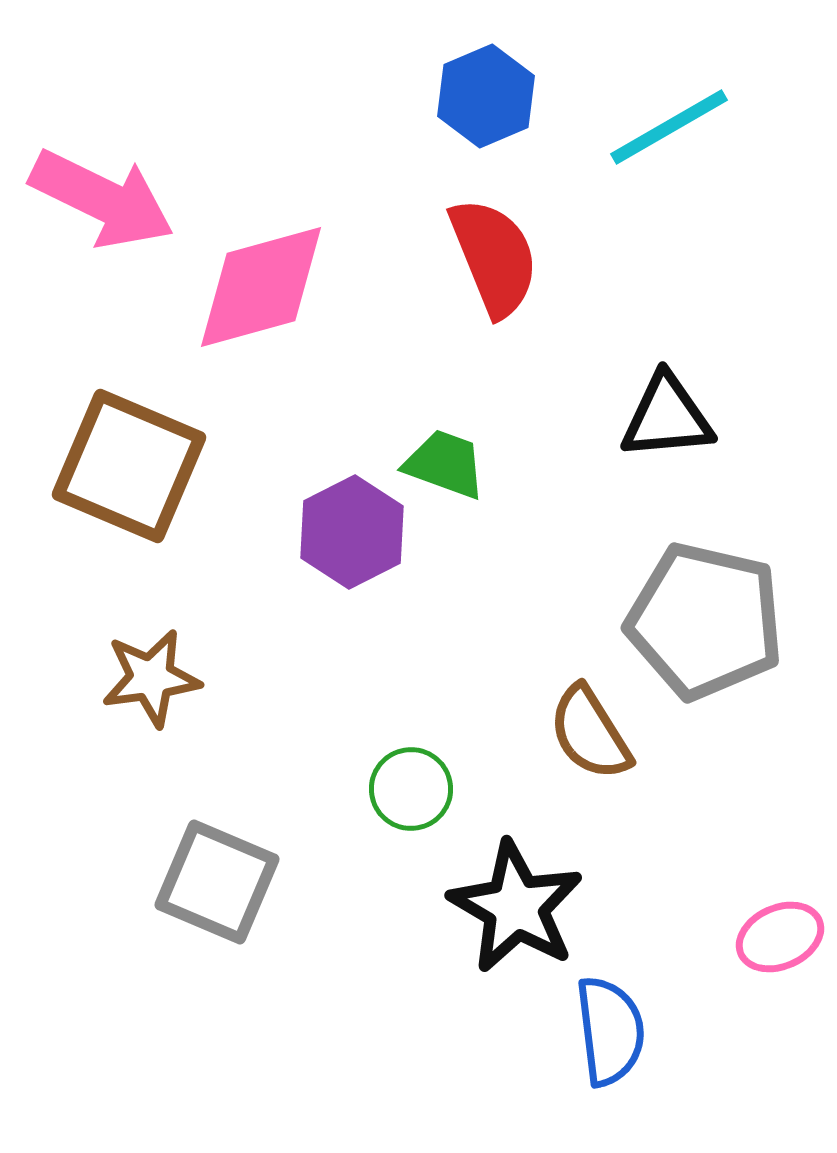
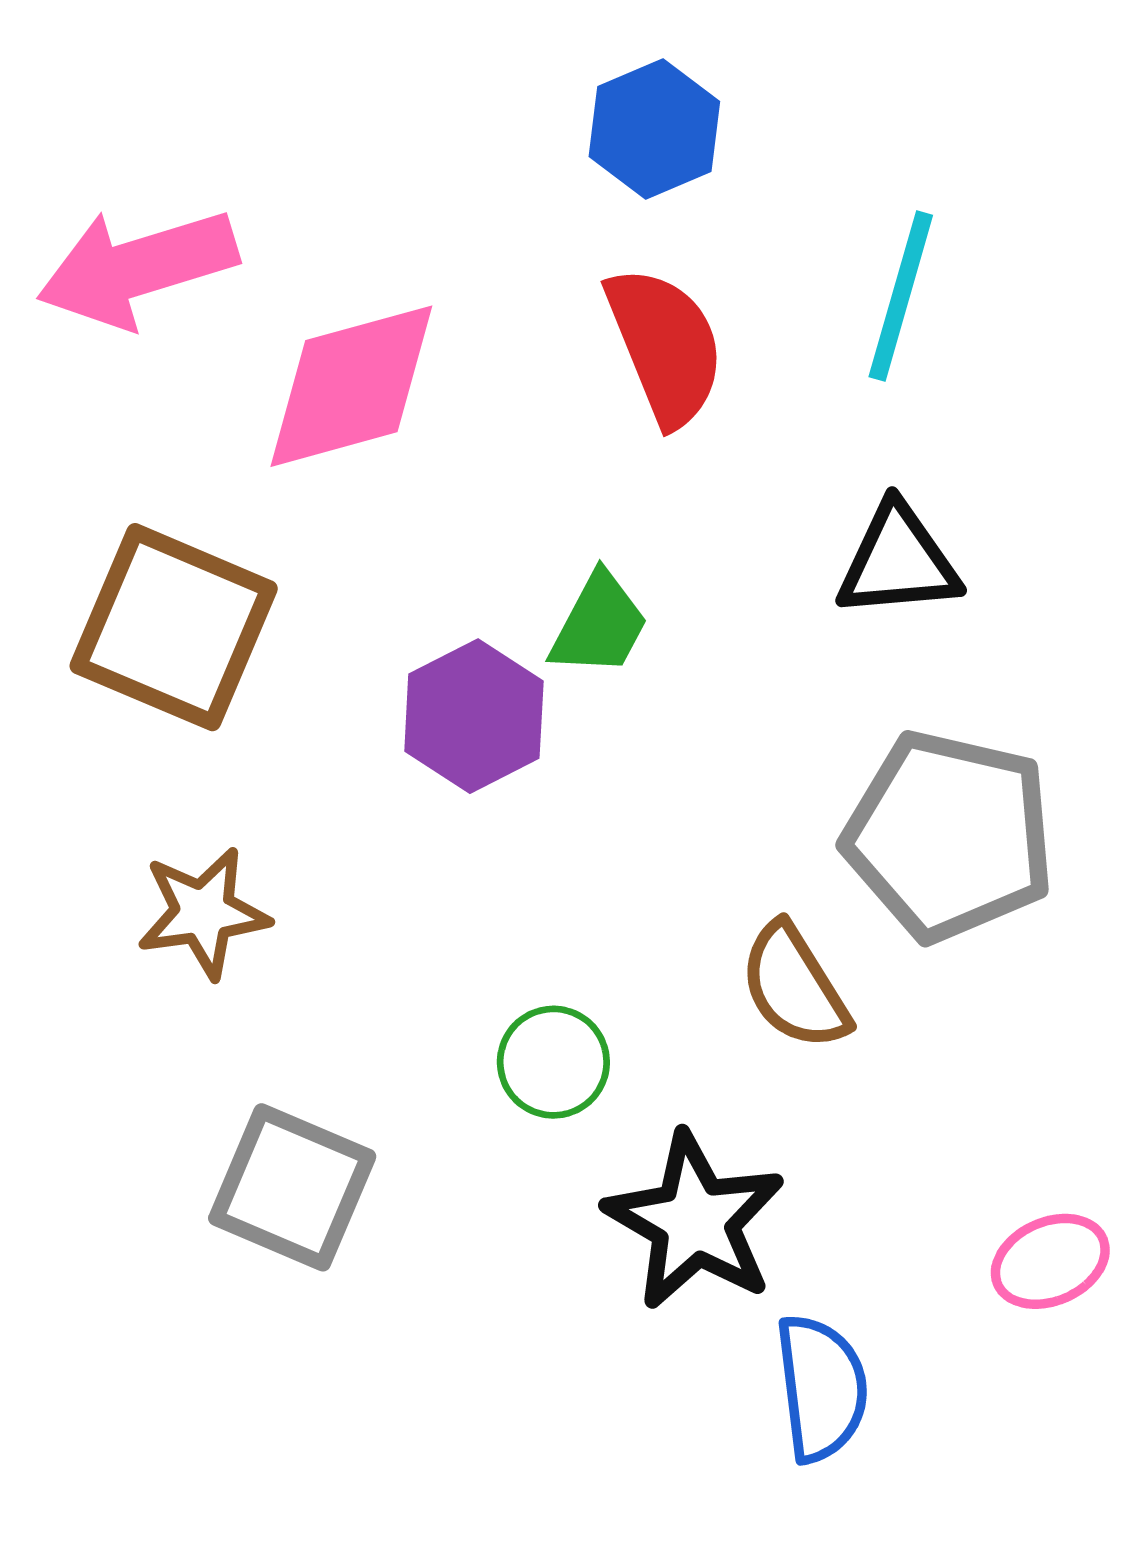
cyan line: (669, 127) -> (901, 296), moved, turned -44
pink arrow: (102, 199) -> (137, 268), turned 137
green trapezoid: (445, 464) -> (599, 625), turned 98

